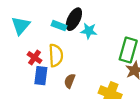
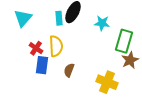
cyan rectangle: (59, 26) -> (59, 18), turned 64
cyan star: (89, 31) -> (102, 23), moved

